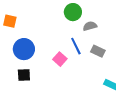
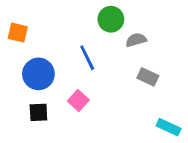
blue line: (76, 46) -> (87, 58), moved
pink square: (60, 59) -> (78, 101), moved

